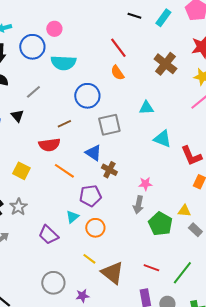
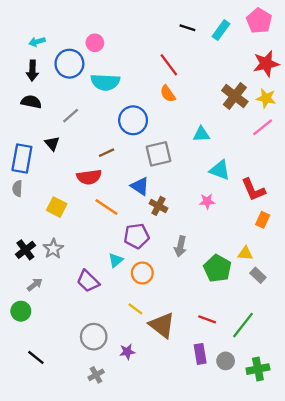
brown cross: (165, 64) -> (235, 96), moved
pink star: (145, 184) -> (207, 201), moved
gray arrow: (138, 205) -> (180, 246), moved

